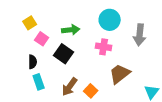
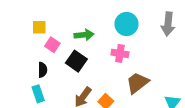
yellow square: (30, 23) -> (39, 27), turned 32
gray arrow: (140, 35) -> (168, 24), moved
cyan rectangle: (39, 82) -> (38, 94), moved

